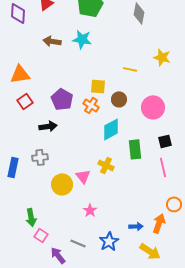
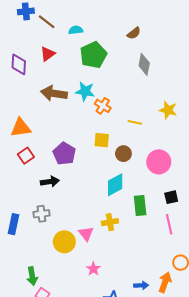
brown arrow: (52, 41) -> (54, 93), size x1.4
orange cross: (91, 105) -> (103, 106), moved
yellow cross: (106, 165) -> (110, 222), turned -35

